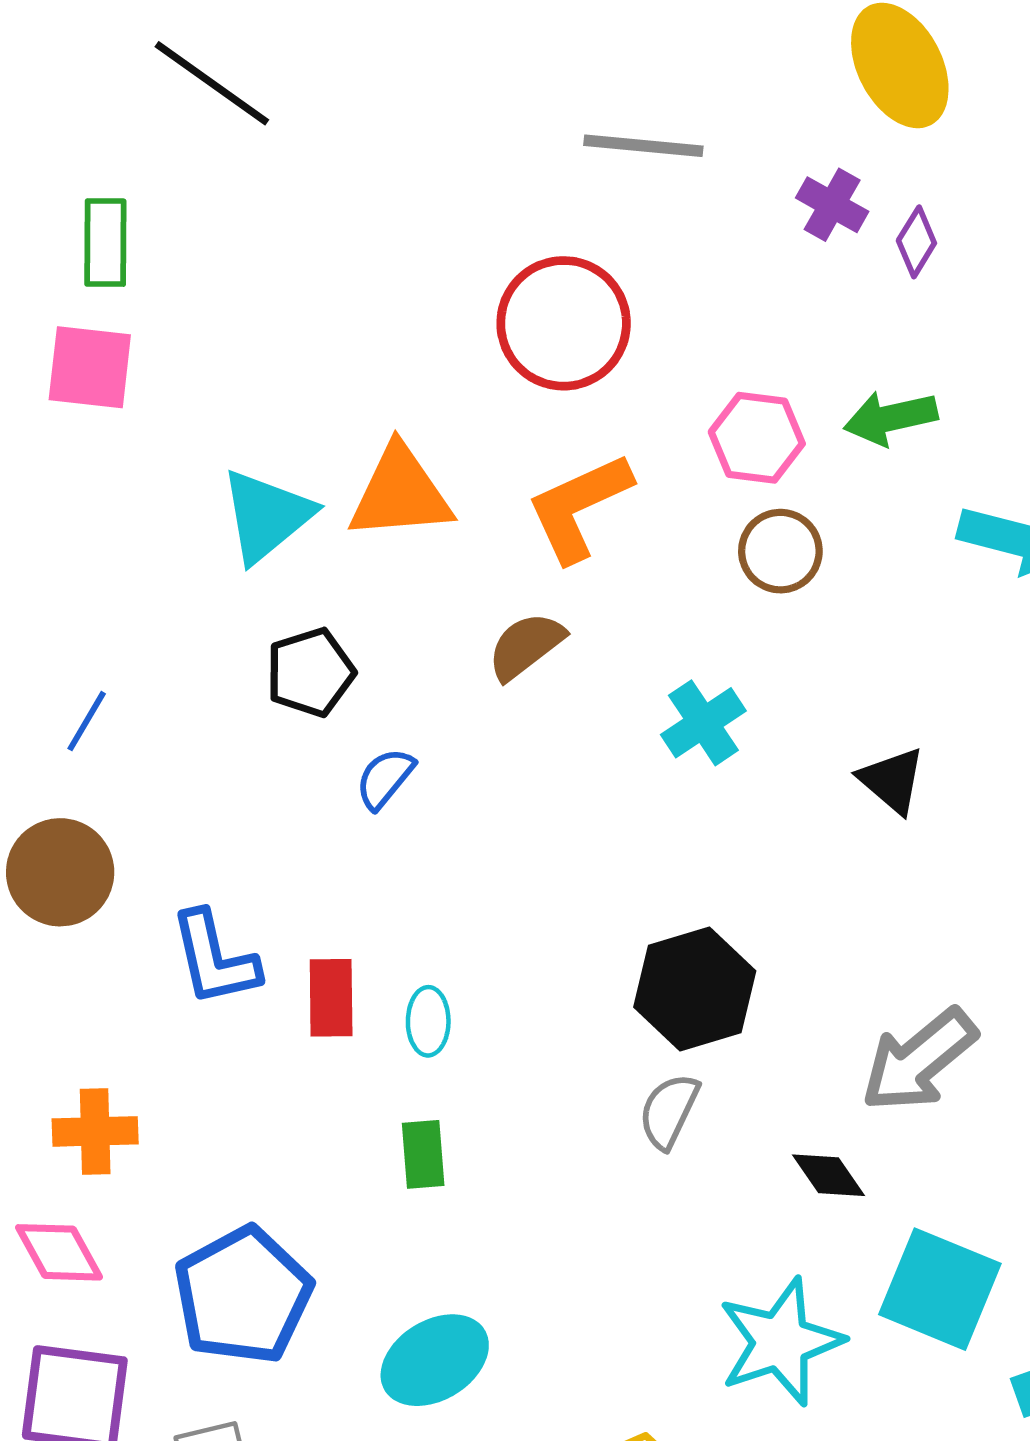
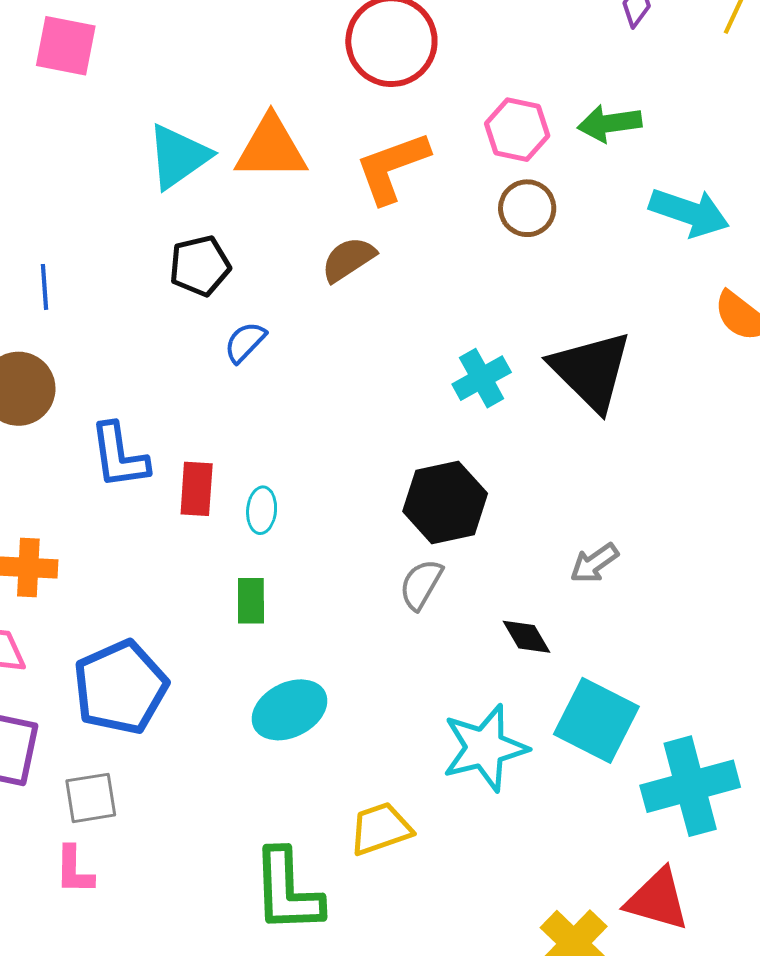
blue line: (87, 721) -> (45, 287), turned -39
cyan cross: (703, 723) -> (482, 378), moved
black triangle: (892, 780) -> (591, 371), size x1.8
gray arrow: (919, 1060) -> (594, 563), size x0.6
cyan ellipse: (435, 1360) -> (289, 710), moved

